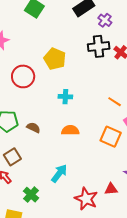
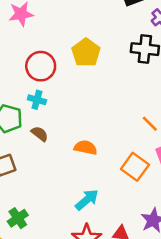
cyan cross: (65, 97) -> (37, 100), moved
cyan arrow: (59, 173) -> (87, 200), moved

